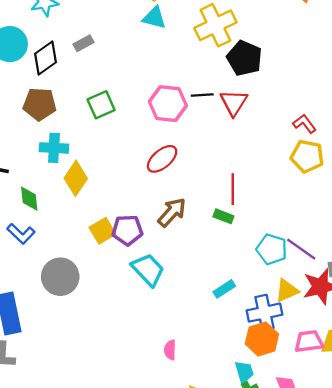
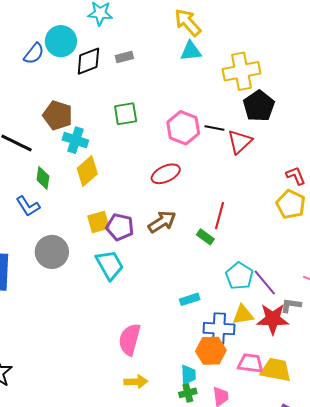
cyan triangle: (154, 18) -> (191, 51), turned -35
brown pentagon: (40, 104) -> (58, 115), moved
cyan trapezoid: (148, 270) -> (110, 265), moved
pink semicircle: (170, 350) -> (130, 339), size x1.8

